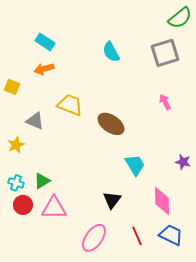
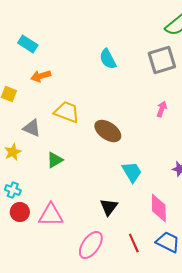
cyan rectangle: (45, 42) -> (28, 44), moved
pink arrow: (165, 102) -> (162, 109), turned 49
green triangle: (42, 181) -> (55, 160), moved

